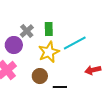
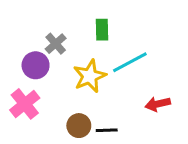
green rectangle: (49, 29) -> (102, 30), moved
brown circle: (40, 76) -> (79, 126), moved

